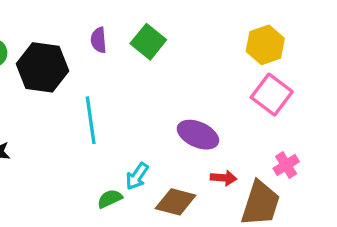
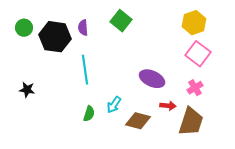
purple semicircle: (99, 40) -> (83, 28), moved
pink cross: (286, 165) -> (195, 88), moved
green semicircle: (110, 199) -> (89, 114), moved, turned 133

